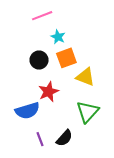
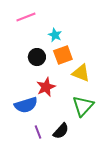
pink line: (42, 16) -> (26, 17), moved

